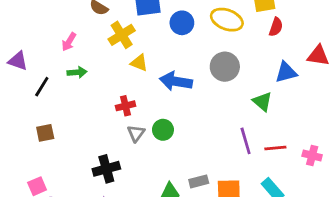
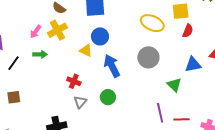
blue circle: (182, 23) -> (100, 36), moved
yellow cross: (122, 35) -> (58, 30), moved
blue arrow: (176, 81) -> (112, 66), turned 50
red cross: (125, 106) -> (74, 81), turned 32
green circle: (163, 130) -> (108, 97), moved

